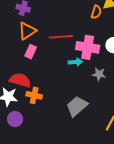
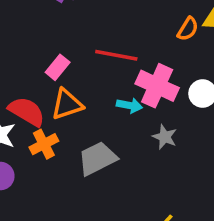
orange triangle: (27, 31) -> (67, 104), moved
orange cross: (34, 95) -> (44, 144), turned 35
gray trapezoid: (77, 106) -> (97, 158), moved

